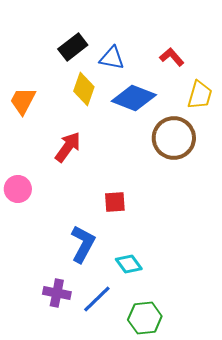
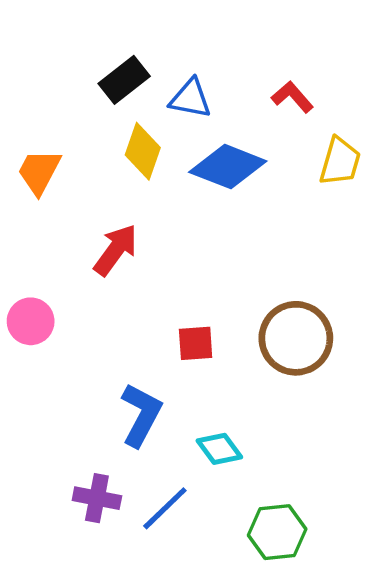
brown circle: (174, 138) -> (296, 338), moved
green hexagon: (145, 318) -> (277, 532), moved

